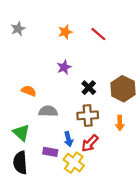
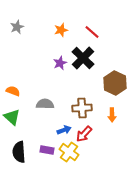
black cross: (89, 88) -> (83, 58), moved, size x1.6
orange semicircle: (29, 91) -> (13, 91), moved
green triangle: (21, 133) -> (12, 117), moved
blue arrow: (68, 139) -> (64, 130), turned -96
purple rectangle: (50, 152) -> (47, 150), moved

